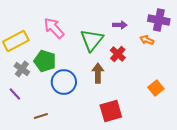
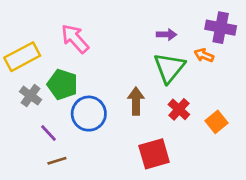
green triangle: (92, 40) -> (169, 68), moved
red cross: (118, 54) -> (179, 109), moved
purple line: (15, 94) -> (49, 133), moved

